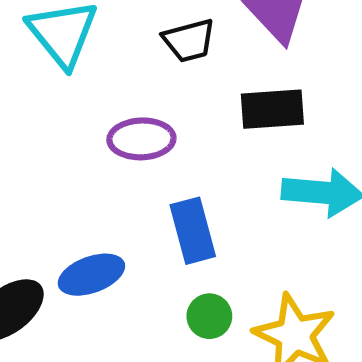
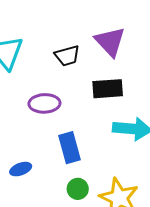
blue ellipse: (91, 275) -> (21, 169), size x0.7

